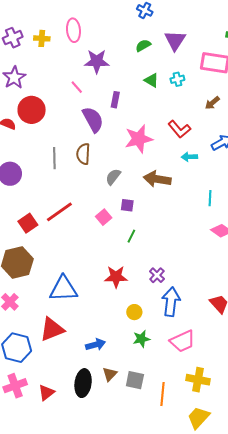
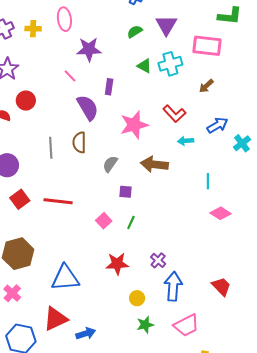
cyan cross: (177, 79) -> (170, 64), size x1.6
red circle: (32, 110) -> (26, 101), size x0.7
red line: (59, 212) -> (58, 201), turned 44
pink square: (104, 217) -> (104, 221), moved
red square: (28, 223) -> (20, 199), moved
blue arrow: (96, 345) -> (86, 333), moved

